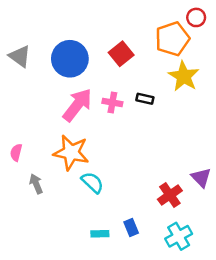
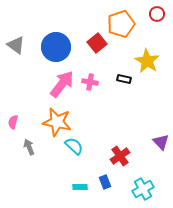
orange pentagon: (172, 39) -> (121, 24), moved
black rectangle: (145, 99) -> (124, 79), moved
red cross: (170, 195) -> (120, 156), moved

